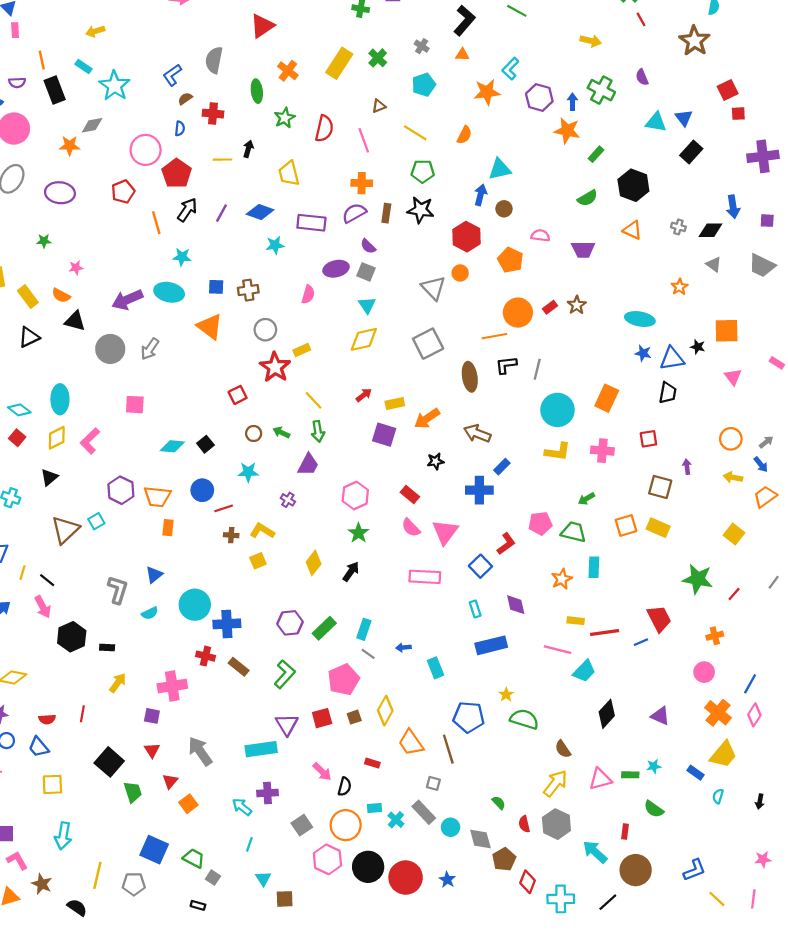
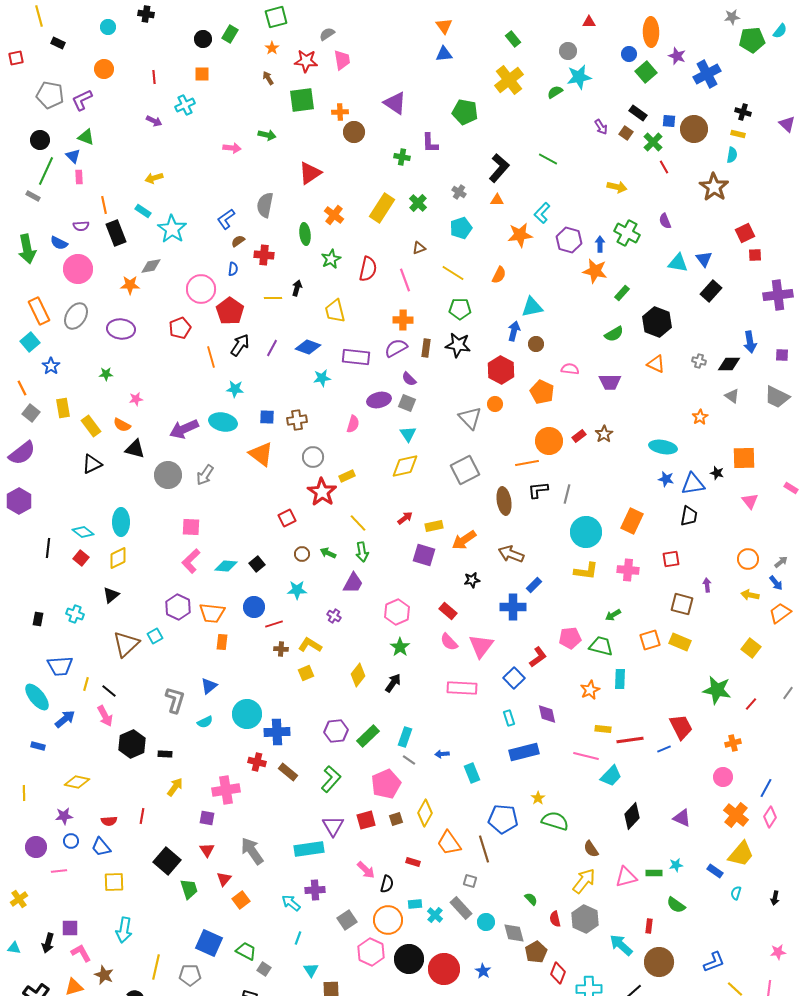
pink L-shape: (90, 441) -> (191, 561), moved

